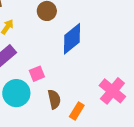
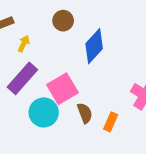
pink square: (37, 74) -> (62, 89), size x1.8

